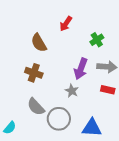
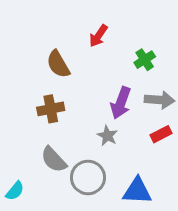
brown cross: (34, 73) -> (51, 109), turned -30
red rectangle: (108, 90) -> (161, 134), turned -40

